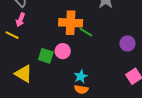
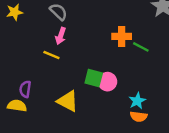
orange cross: (71, 23) -> (122, 36), size x0.7
pink circle: (63, 51) -> (107, 82), moved

